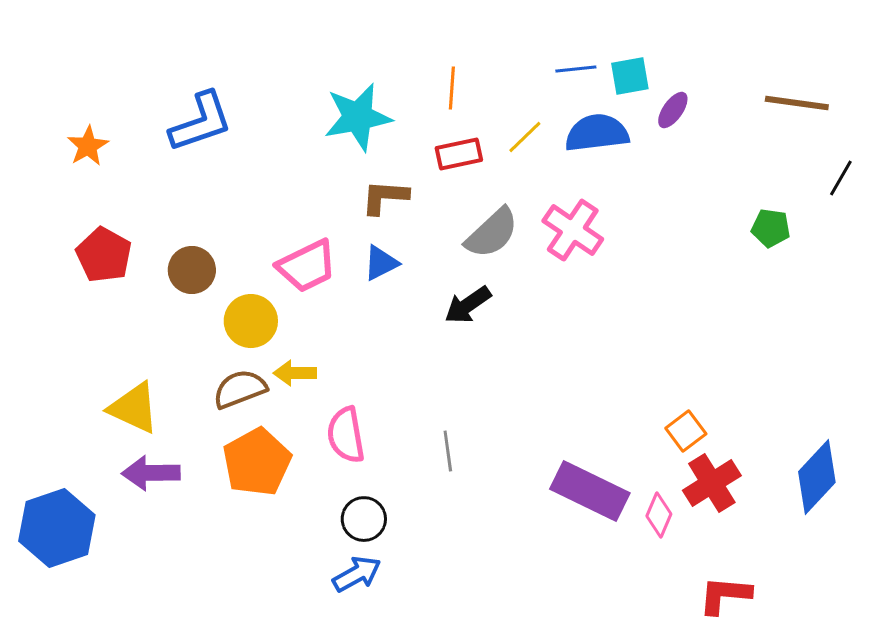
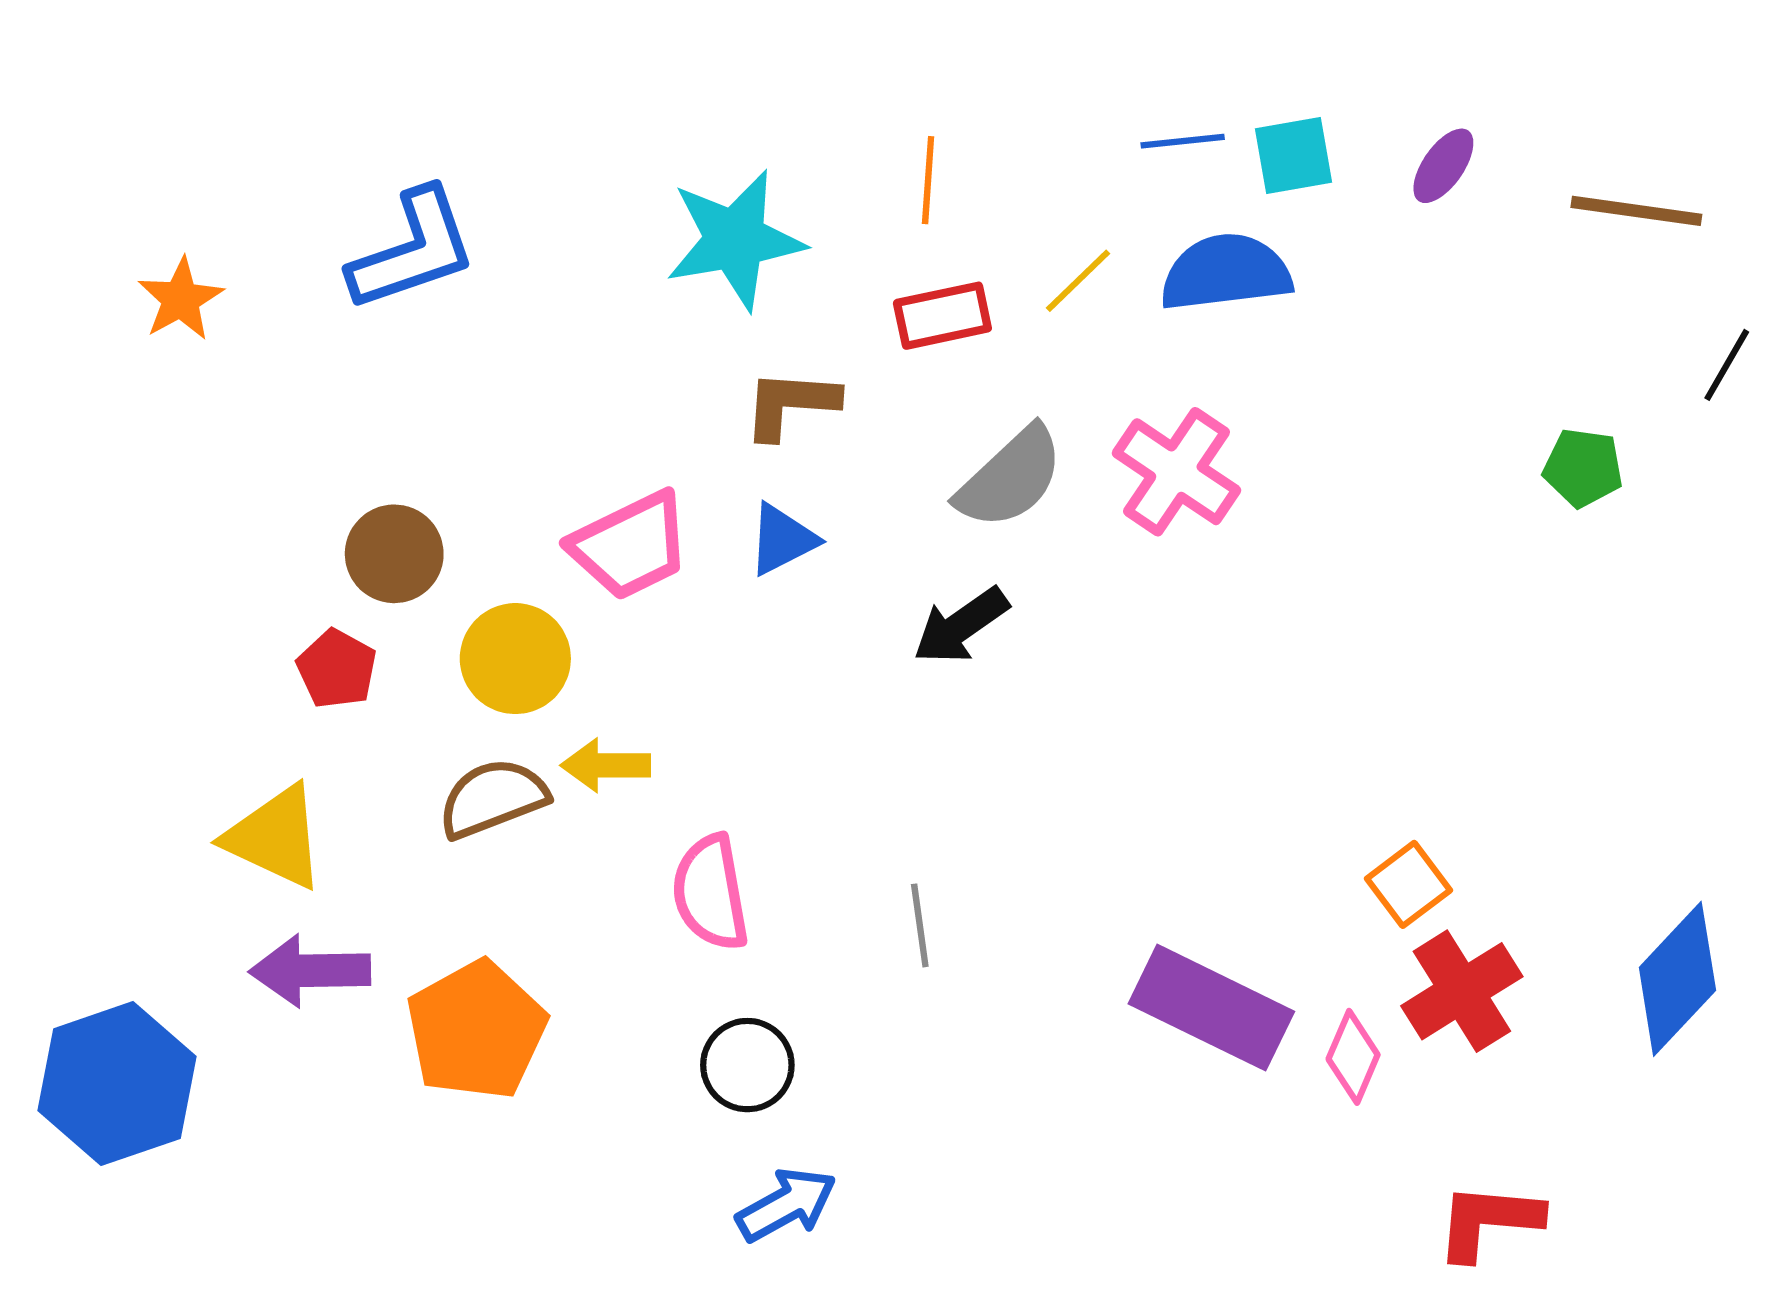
purple ellipse: (673, 110) -> (1443, 166), moved
red pentagon: (104, 255) -> (337, 669), moved, size x0.7
orange pentagon: (257, 462) -> (476, 1030), moved
blue arrow: (357, 574) -> (786, 1205), moved

